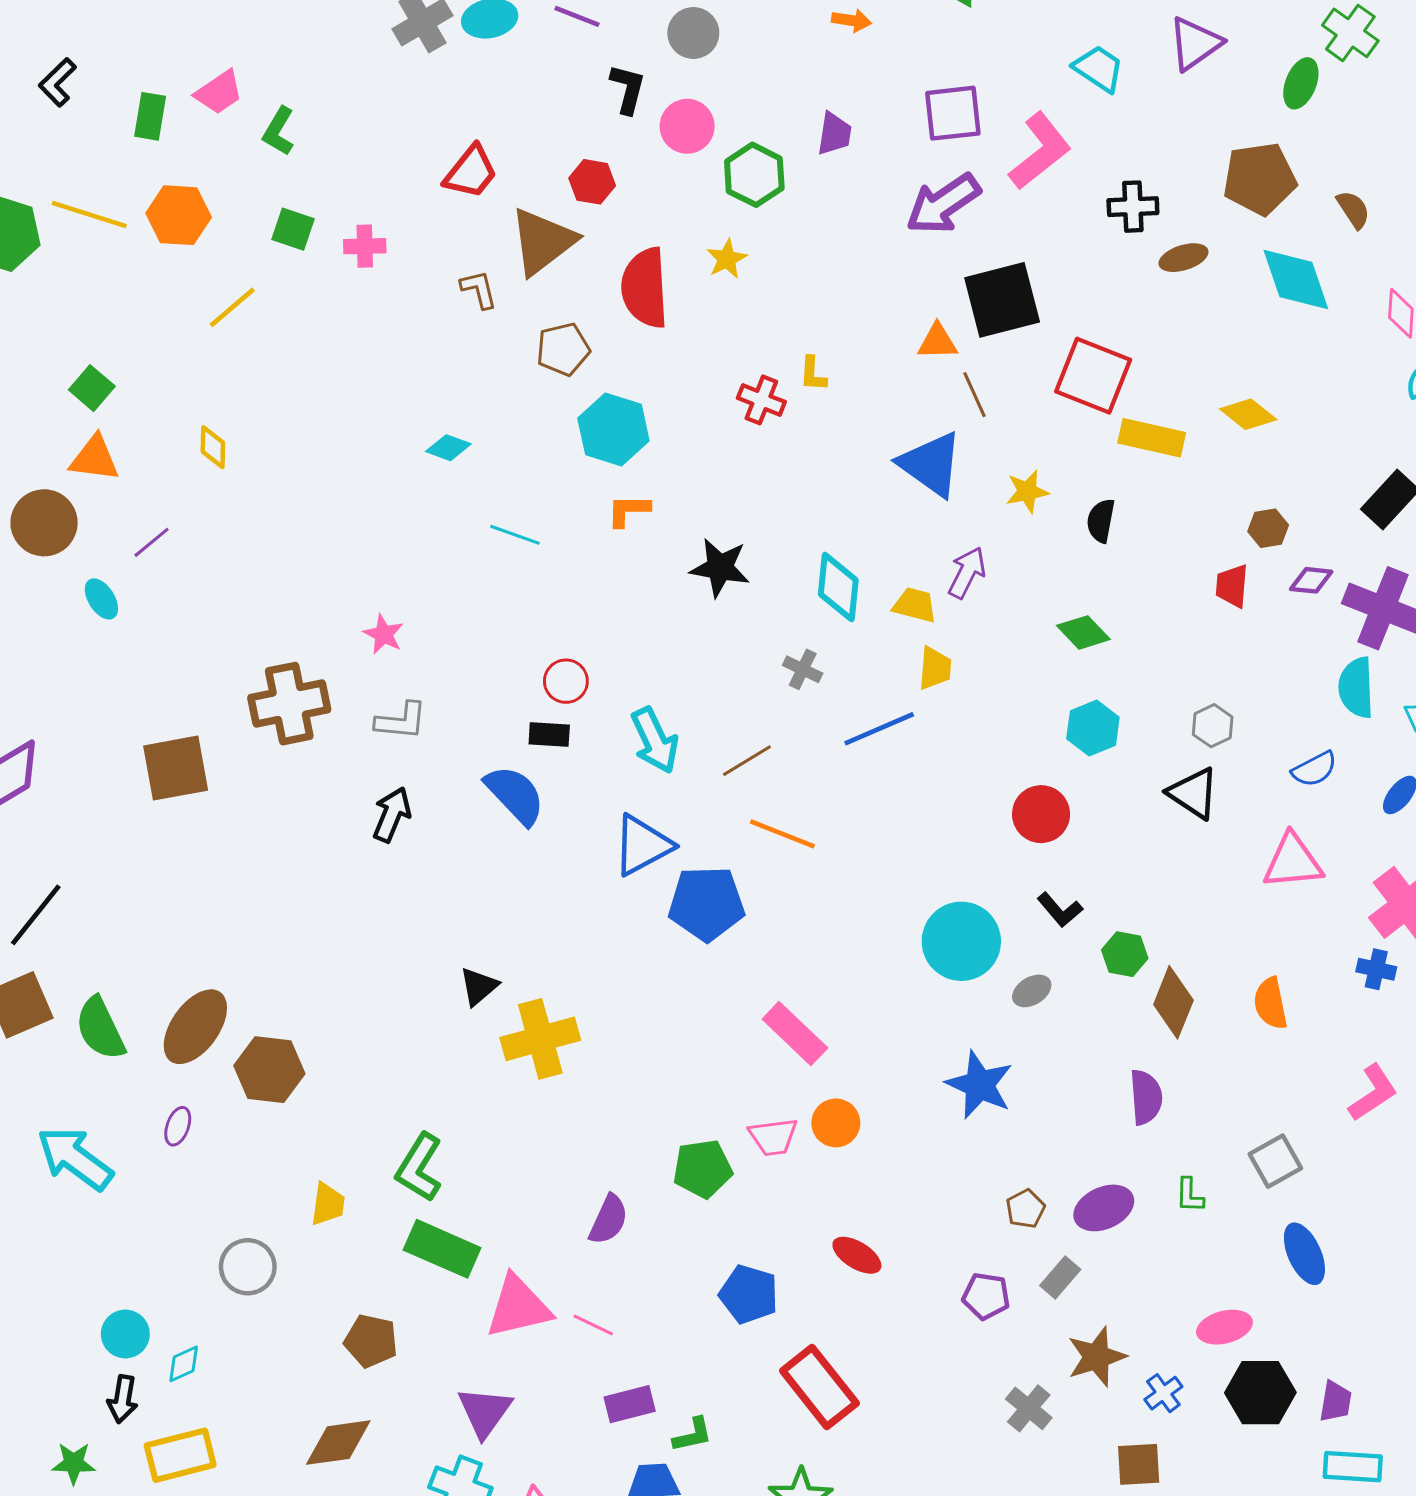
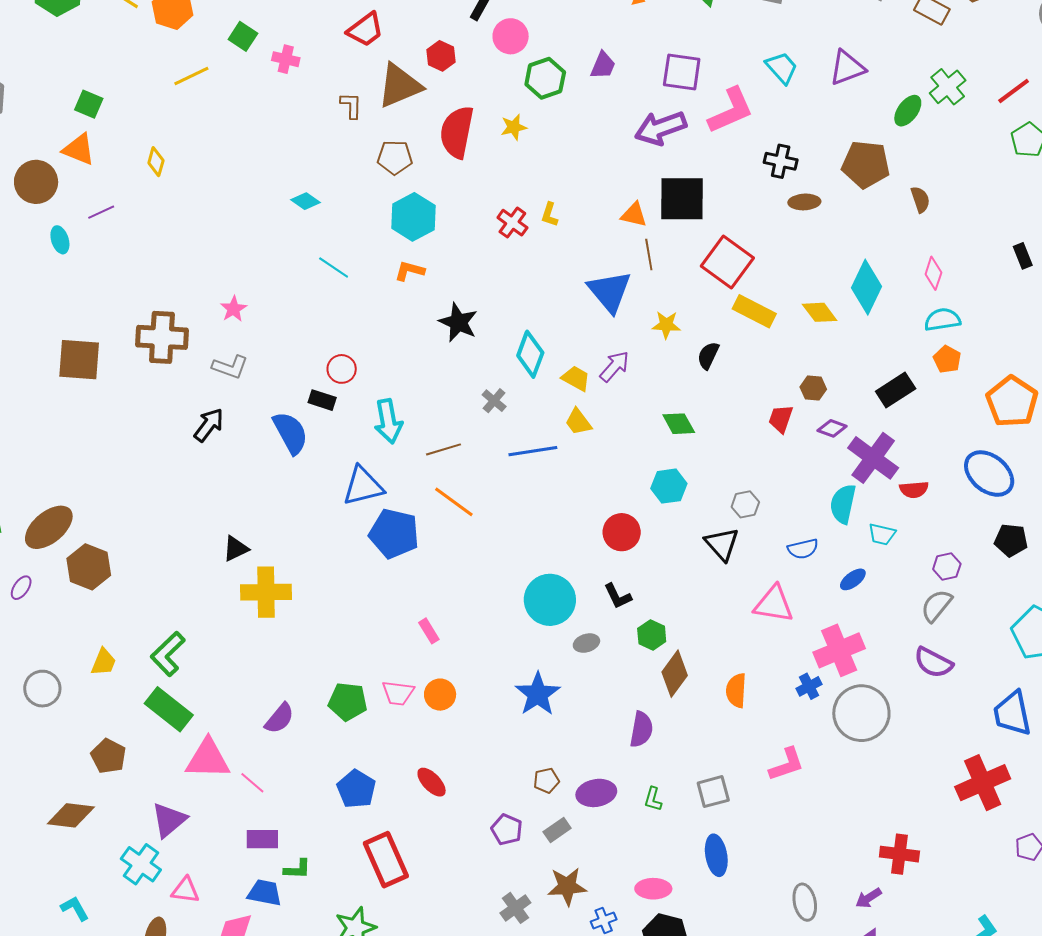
cyan diamond: (1296, 279) -> (867, 287), moved, turned 30
green square: (92, 388) -> (89, 104), turned -32
yellow trapezoid: (935, 668) -> (578, 422), turned 124
blue cross: (1376, 969) -> (809, 686), turned 35
pink rectangle: (795, 1034) -> (429, 631), size x0.6

